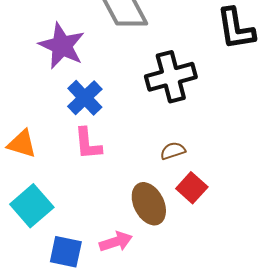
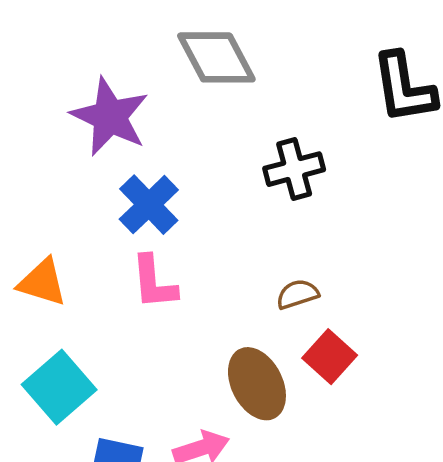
black cross: (171, 77) -> (294, 169), size x0.7

